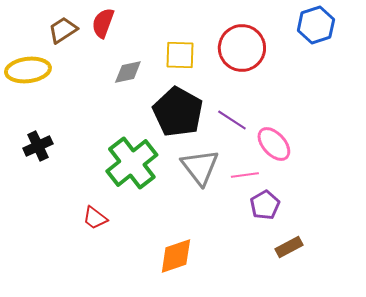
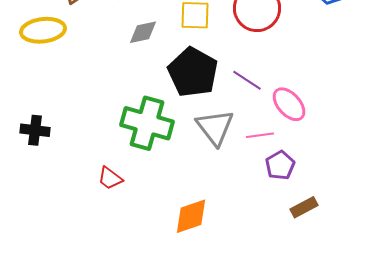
black cross: (38, 146) -> (35, 130), moved, turned 32
green cross: (132, 163) -> (147, 123), turned -36

